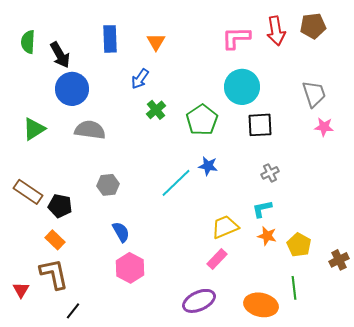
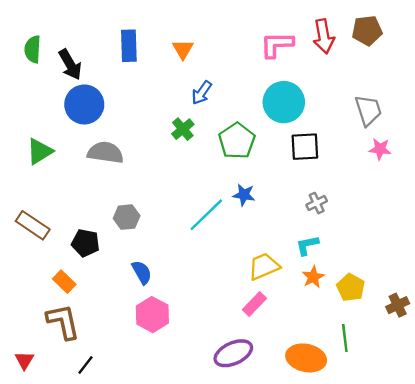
blue arrow: (140, 79) -> (202, 93), moved
black pentagon: (60, 206) -> (85, 243), moved
orange star: (267, 236) -> (313, 277), turned 30
red triangle: (21, 290) -> (24, 360), moved

